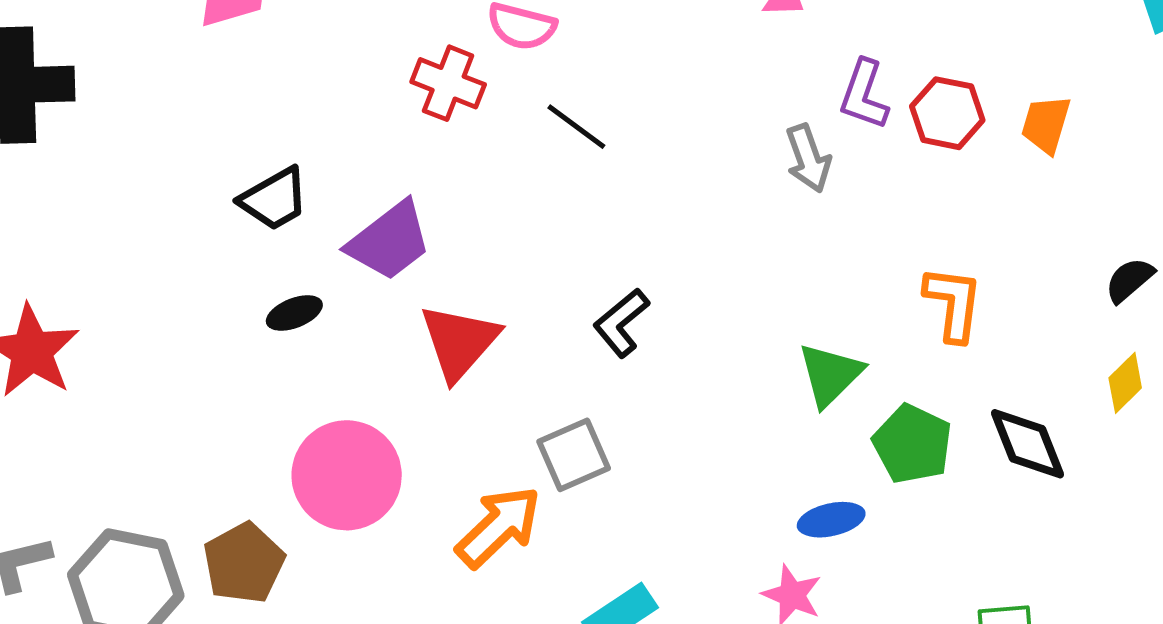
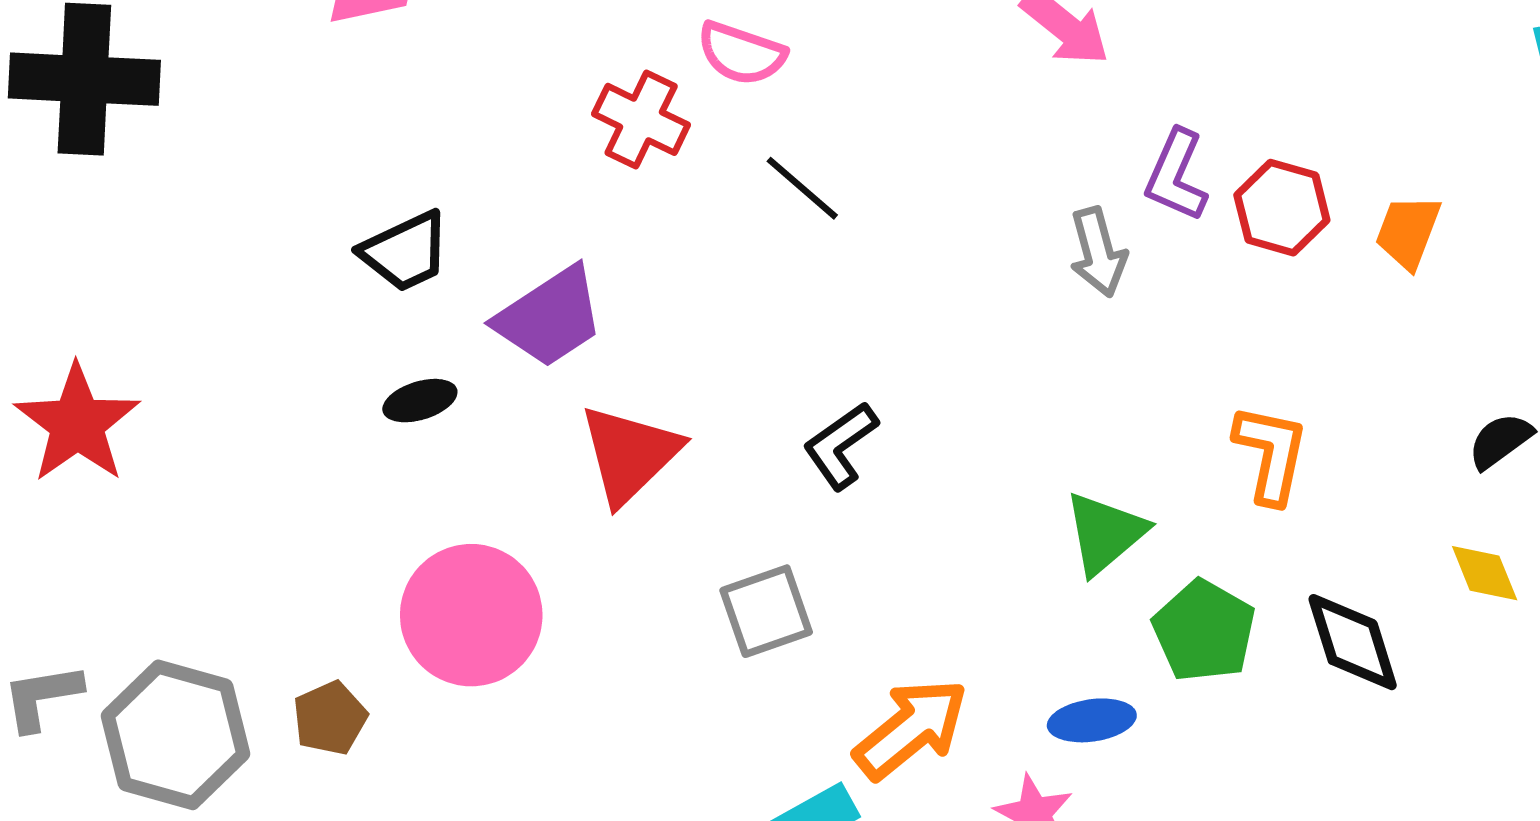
yellow diamond: (1125, 383) -> (1485, 573), turned -72
orange arrow: (499, 527) -> (911, 729), moved
brown pentagon: (244, 563) -> (330, 718), size x0.7

